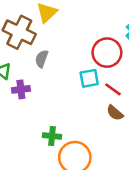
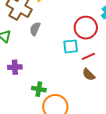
purple cross: (21, 89) -> (15, 67), moved
red line: (113, 89) -> (88, 56), turned -64

